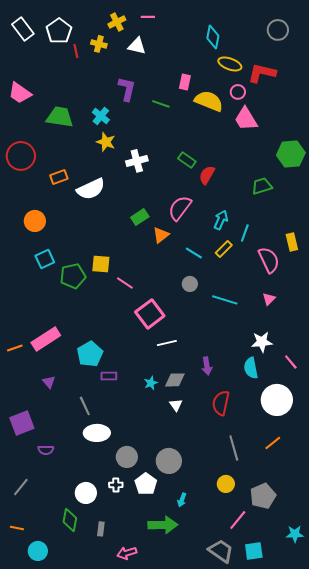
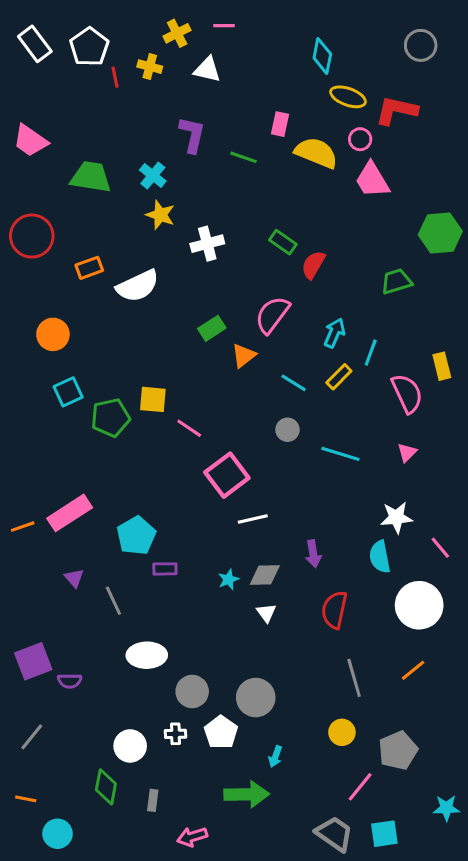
gray line: (85, 406) -> (113, 601), moved
purple square: (22, 423) -> (33, 661), moved

